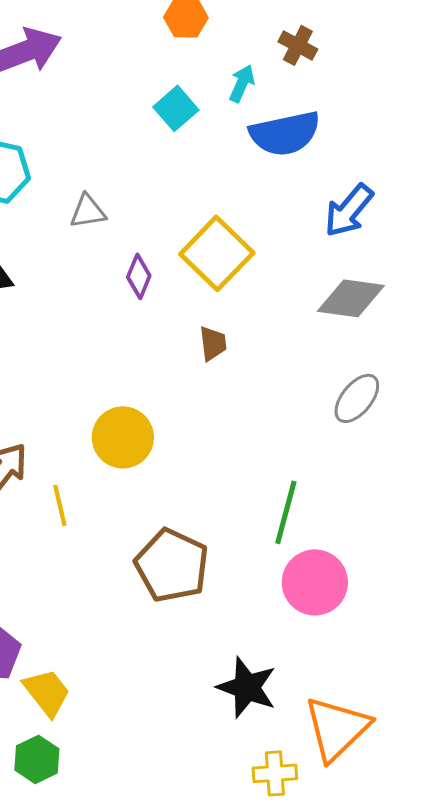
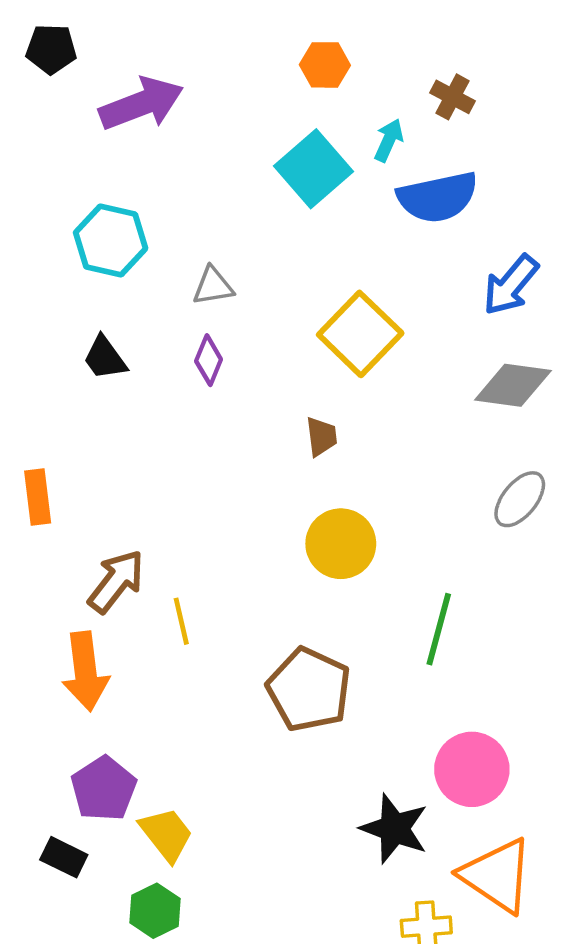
cyan square: (176, 108) -> (313, 169), size x1.5
purple diamond: (139, 276) -> (209, 360), moved
brown trapezoid: (213, 343) -> (321, 437), moved
yellow circle: (123, 437) -> (341, 544), moved
pink circle: (315, 582) -> (472, 769), moved
orange triangle: (337, 728) -> (497, 875), turned -42

